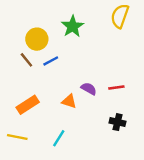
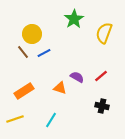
yellow semicircle: (120, 16) -> (104, 33), moved
green star: (73, 26) -> (74, 19), moved
red line: (116, 87) -> (101, 76), turned -32
yellow line: (17, 137) -> (15, 119), turned -30

